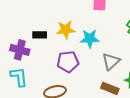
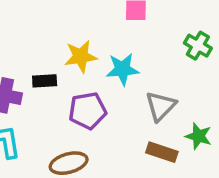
black rectangle: (40, 35) -> (45, 81), moved

